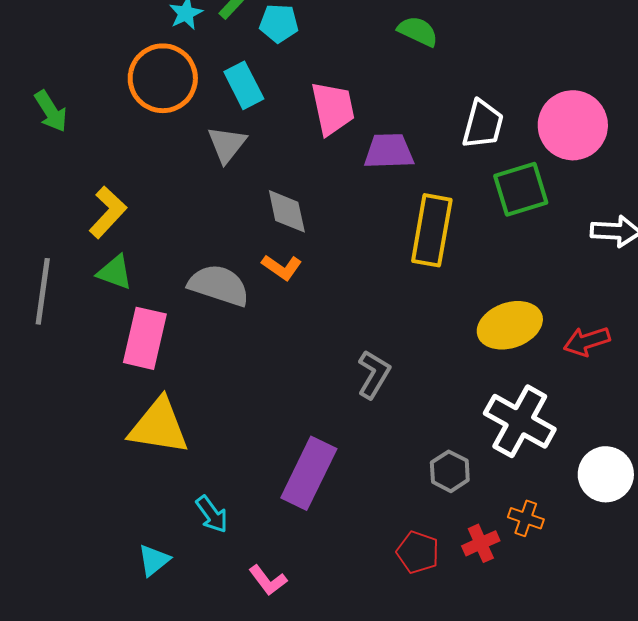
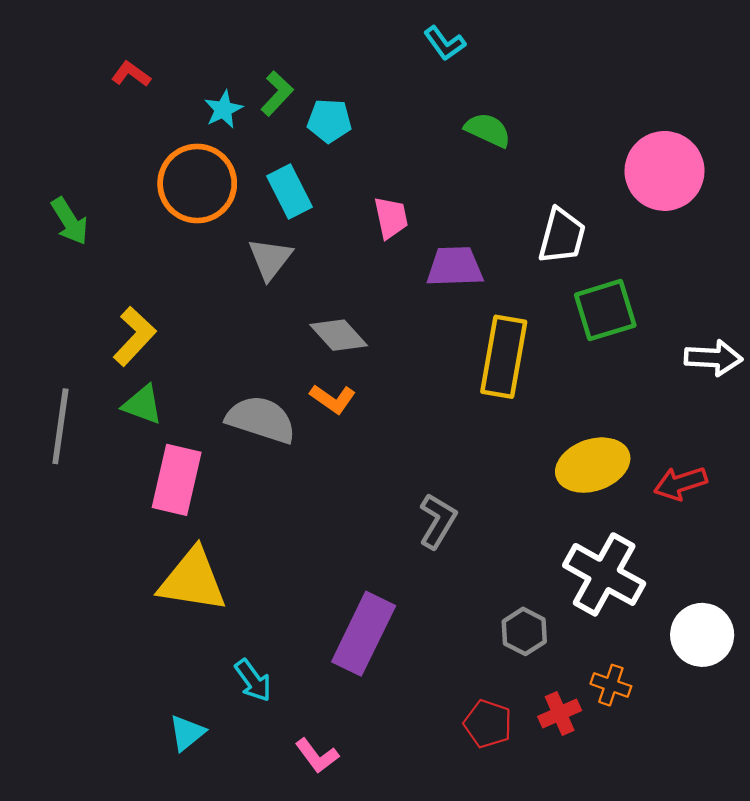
pink trapezoid: (333, 108) -> (391, 218), size x0.7
pink circle: (573, 125) -> (664, 171), moved
gray diamond: (287, 211) -> (339, 335), turned -30

